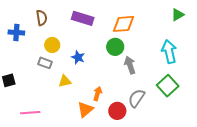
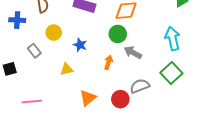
gray rectangle: (45, 63) -> (34, 51), moved, turned 32
gray arrow: (130, 65) -> (133, 52), turned -42
orange arrow: (98, 94) -> (108, 62), moved
gray semicircle: (136, 98) -> (140, 86), turned 36

